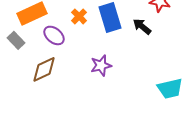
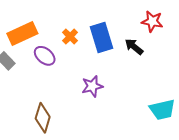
brown diamond: (44, 69) -> (43, 118), moved, turned -48

